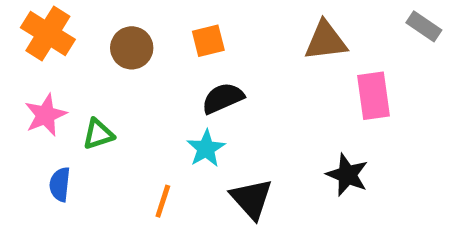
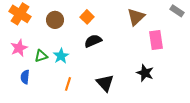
orange square: (208, 41) -> (87, 17), turned -32
brown triangle: (326, 41) -> (136, 17), turned -36
cyan star: (206, 148) -> (61, 56), moved

